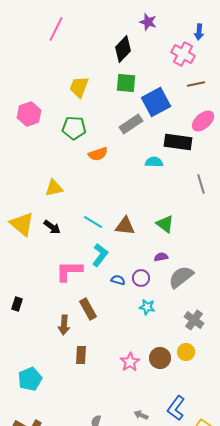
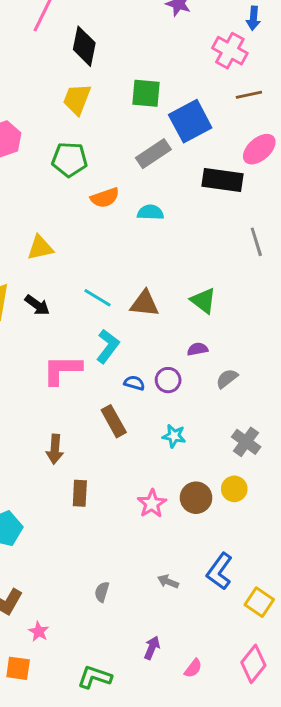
black diamond: (123, 49) -> (84, 46), moved, turned -32
cyan semicircle: (154, 162) -> (150, 212), moved
gray semicircle: (181, 277) -> (227, 379), size x0.6
cyan star: (147, 307) -> (174, 436), moved
brown rectangle: (88, 309) -> (114, 421), moved

